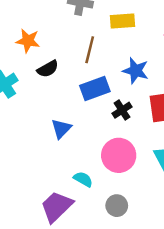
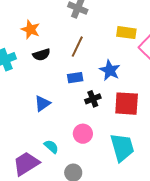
yellow rectangle: (123, 21) -> (126, 33), moved
blue rectangle: (95, 88) -> (75, 78), size x0.7
pink circle: (119, 155) -> (83, 134), size x0.7

